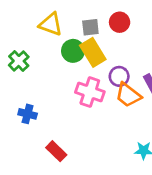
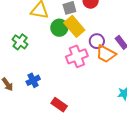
pink cross: (90, 92) -> (77, 56), turned -30
blue cross: (28, 114) -> (33, 80), turned -32

